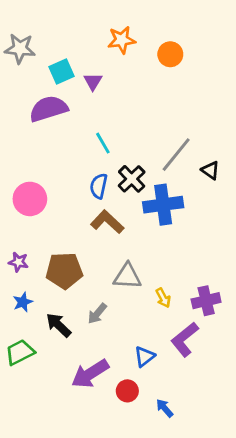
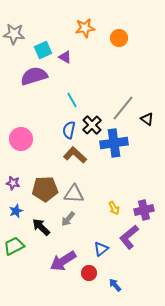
purple triangle: (93, 81) -> (65, 57), turned -32
gray triangle: (127, 276) -> (74, 194), moved

